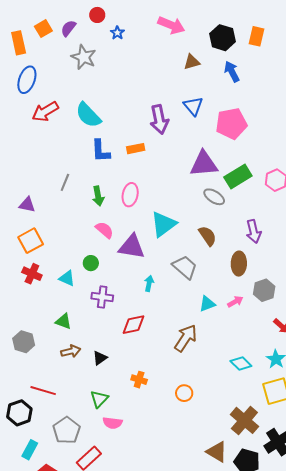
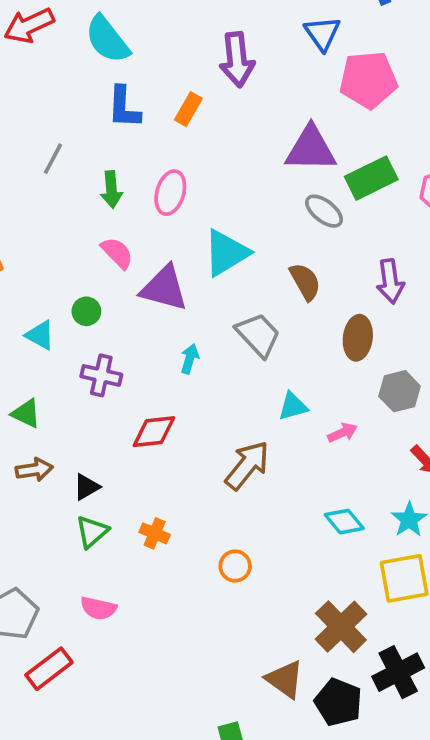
blue triangle: (193, 106) -> (322, 33), moved
orange rectangle: (136, 149) -> (188, 109), turned -54
pink arrow: (235, 302) -> (342, 433), moved
green triangle: (99, 399) -> (92, 532), moved

